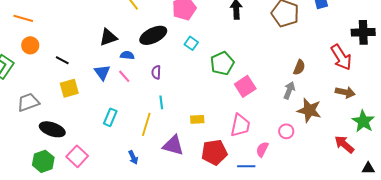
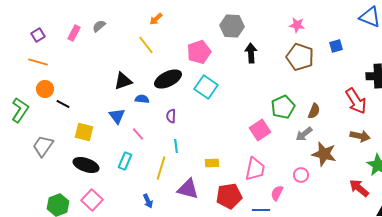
cyan square: (191, 43) -> (206, 87), size x1.6
black line: (62, 60) -> (63, 104), moved
green pentagon: (222, 63) -> (283, 107), moved
pink line: (124, 76) -> (138, 134), moved
yellow square: (69, 88) -> (84, 132), turned 30
gray arrow: (289, 90) -> (304, 134), turned -150
gray trapezoid: (28, 102) -> (43, 146), turned -35
black ellipse: (52, 129) -> (86, 165), moved

